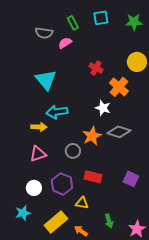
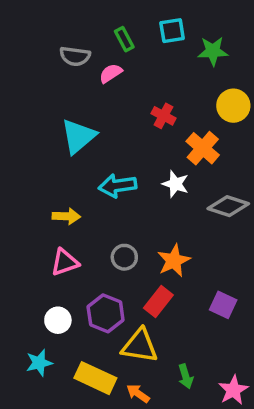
green star: (134, 22) -> (213, 51), moved
cyan triangle: (46, 80) -> (78, 136), turned 30
cyan arrow: (57, 112) -> (118, 186), moved
gray diamond: (119, 132) -> (228, 206), moved
orange star: (92, 136) -> (174, 261), moved
red rectangle: (93, 177) -> (158, 301), turned -66
yellow triangle: (82, 203) -> (140, 346), size x1.6
yellow rectangle: (56, 222) -> (95, 378), turned 65

